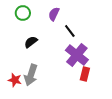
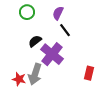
black line: (70, 31) -> (65, 30), moved
purple cross: (77, 55) -> (52, 54), moved

